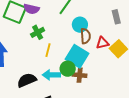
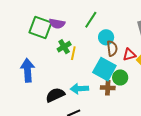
yellow line: (48, 50) -> (73, 53), moved
green circle: (68, 69) -> (120, 77), moved

